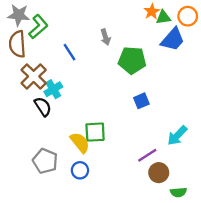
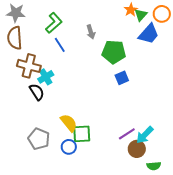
green triangle: (163, 17) -> (141, 15), turned -40
green L-shape: (38, 27) -> (54, 23), moved
brown cross: (34, 76) -> (29, 66), turned -30
blue square: (141, 101) -> (122, 78), moved
green square: (95, 132) -> (82, 134), moved
cyan arrow: (177, 136) -> (145, 135), moved

